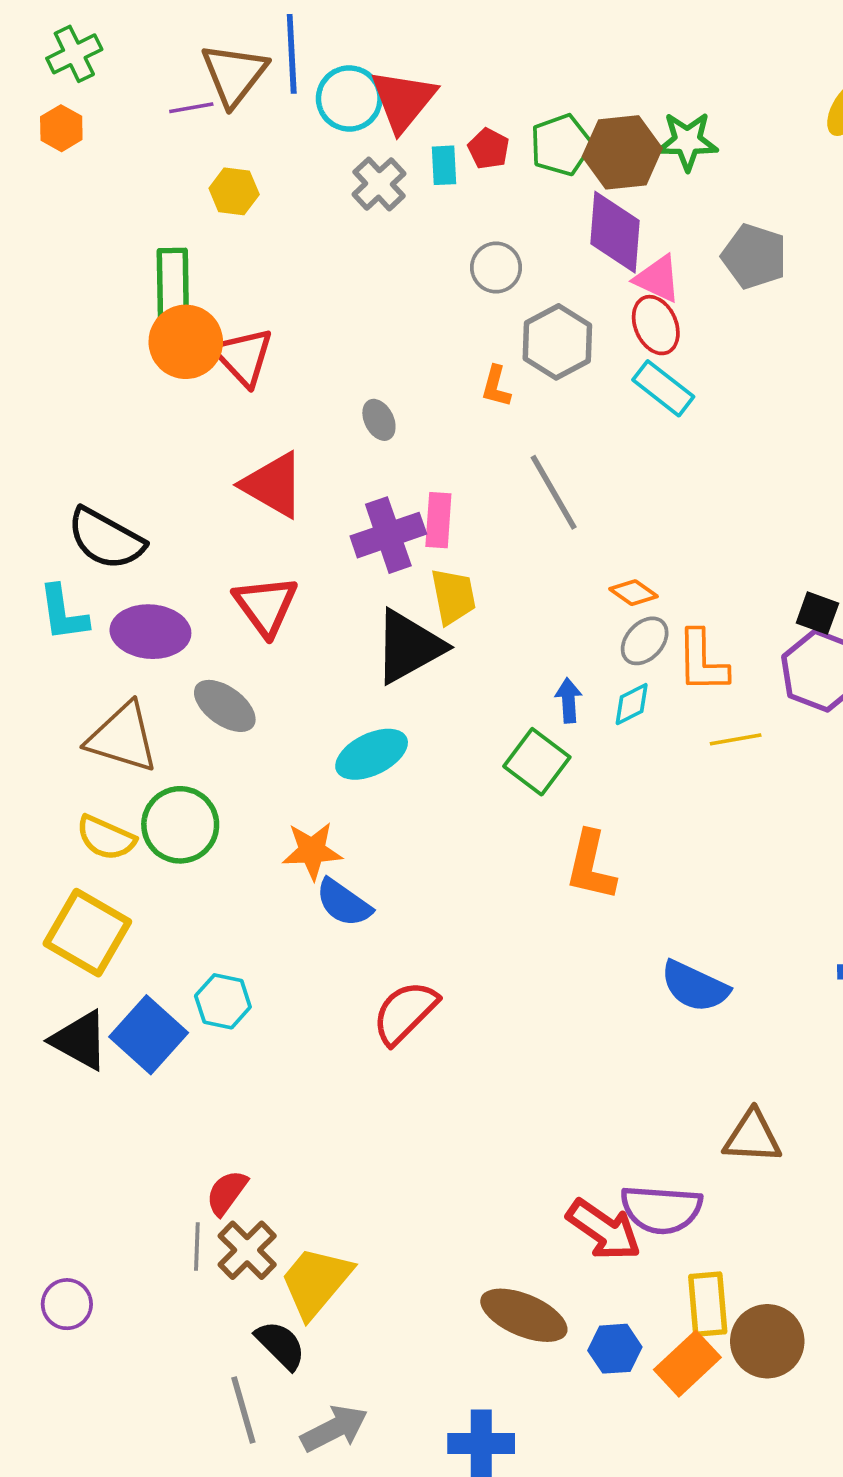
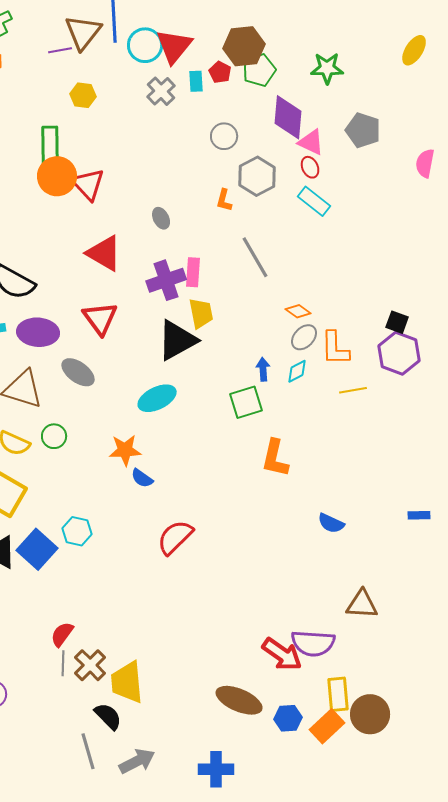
brown hexagon: (622, 152) -> (244, 46), moved
red ellipse: (656, 325) -> (310, 167), size x0.7
green square: (537, 762) -> (246, 402), turned 36
green circle: (180, 825) -> (54, 436), size x0.6
blue semicircle: (344, 903) -> (142, 478), size x0.7
blue semicircle: (695, 986) -> (331, 523), size x0.7
red semicircle: (227, 1193) -> (62, 634), moved
yellow trapezoid: (316, 1282) -> (127, 682), turned -45

